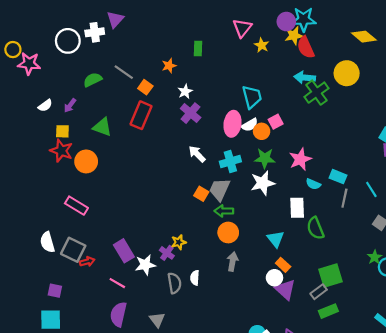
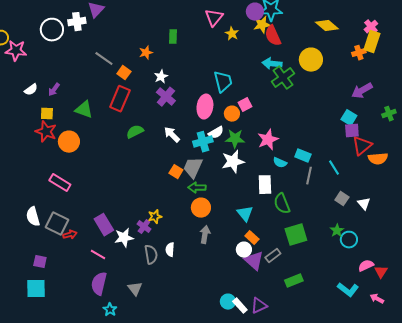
green semicircle: (93, 80) -> (135, 132), moved
white semicircle: (250, 125) -> (216, 133), moved
green square: (330, 276) -> (296, 235), moved
gray rectangle: (319, 292) -> (273, 256), moved

